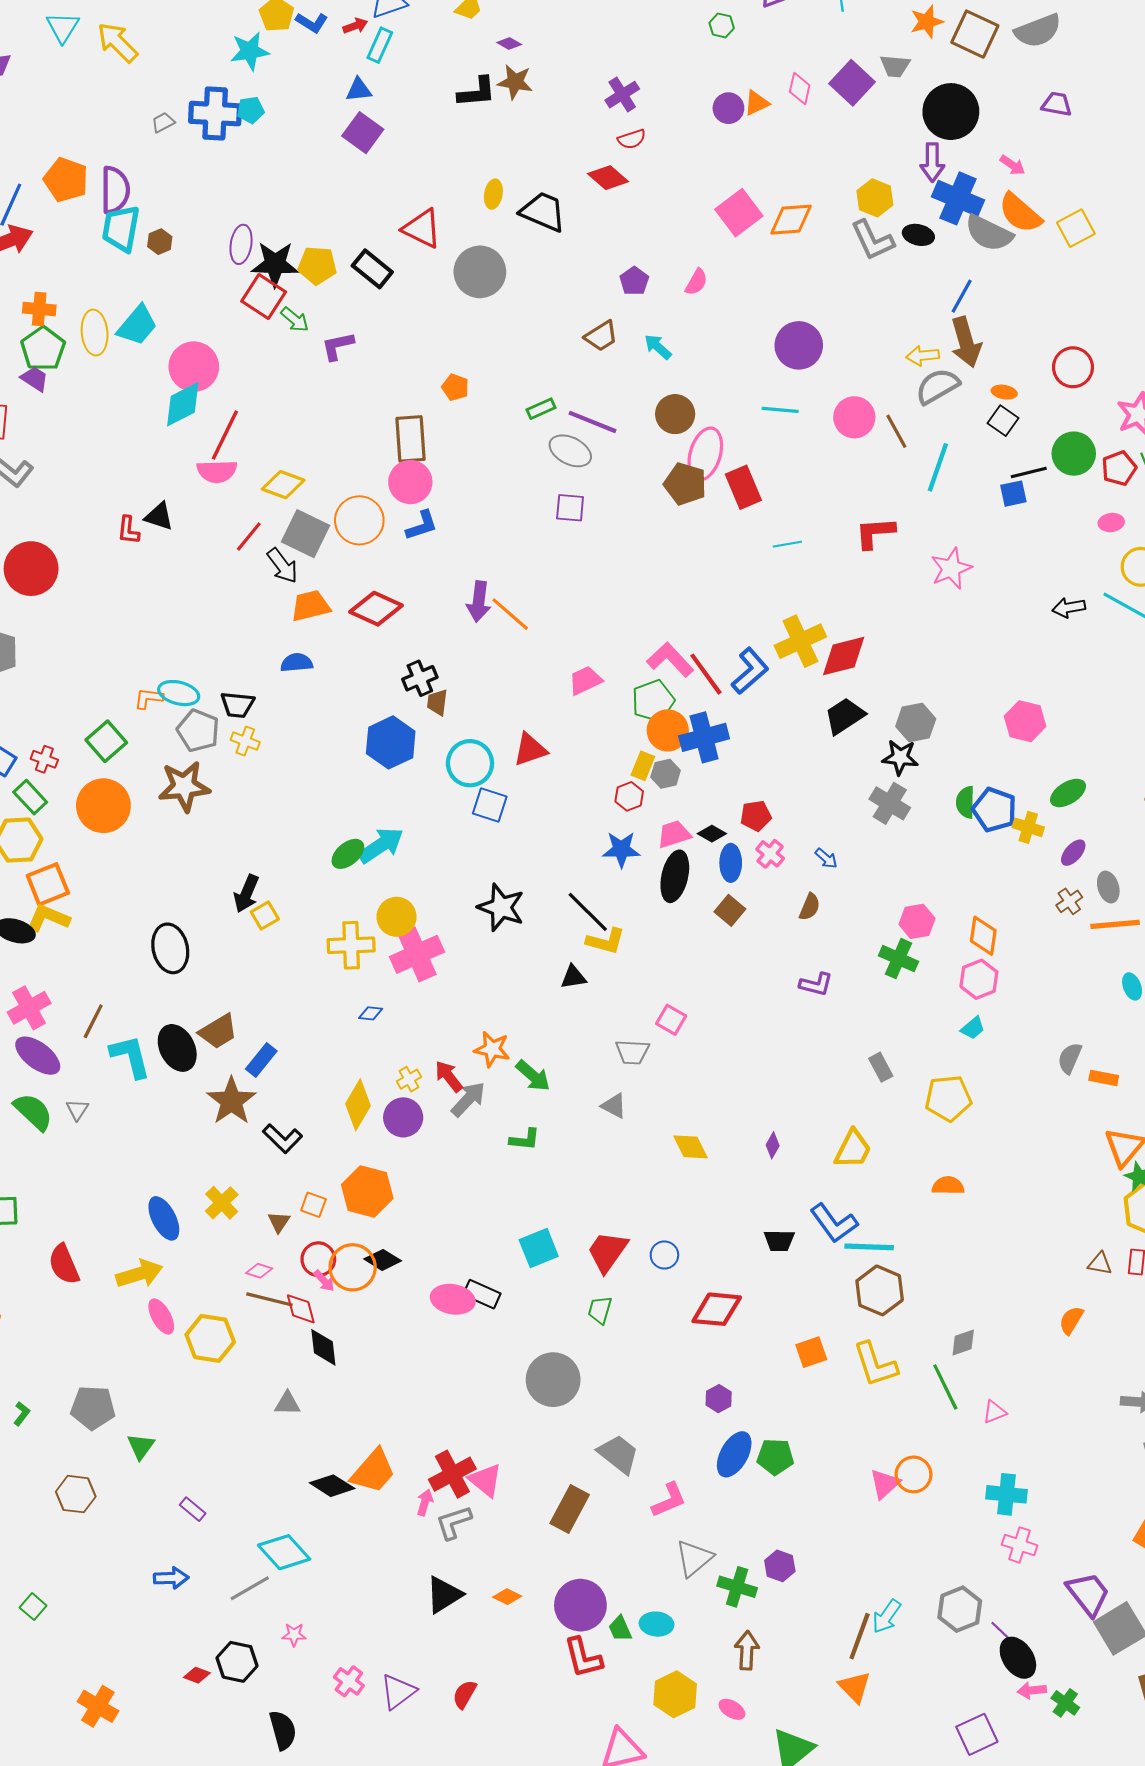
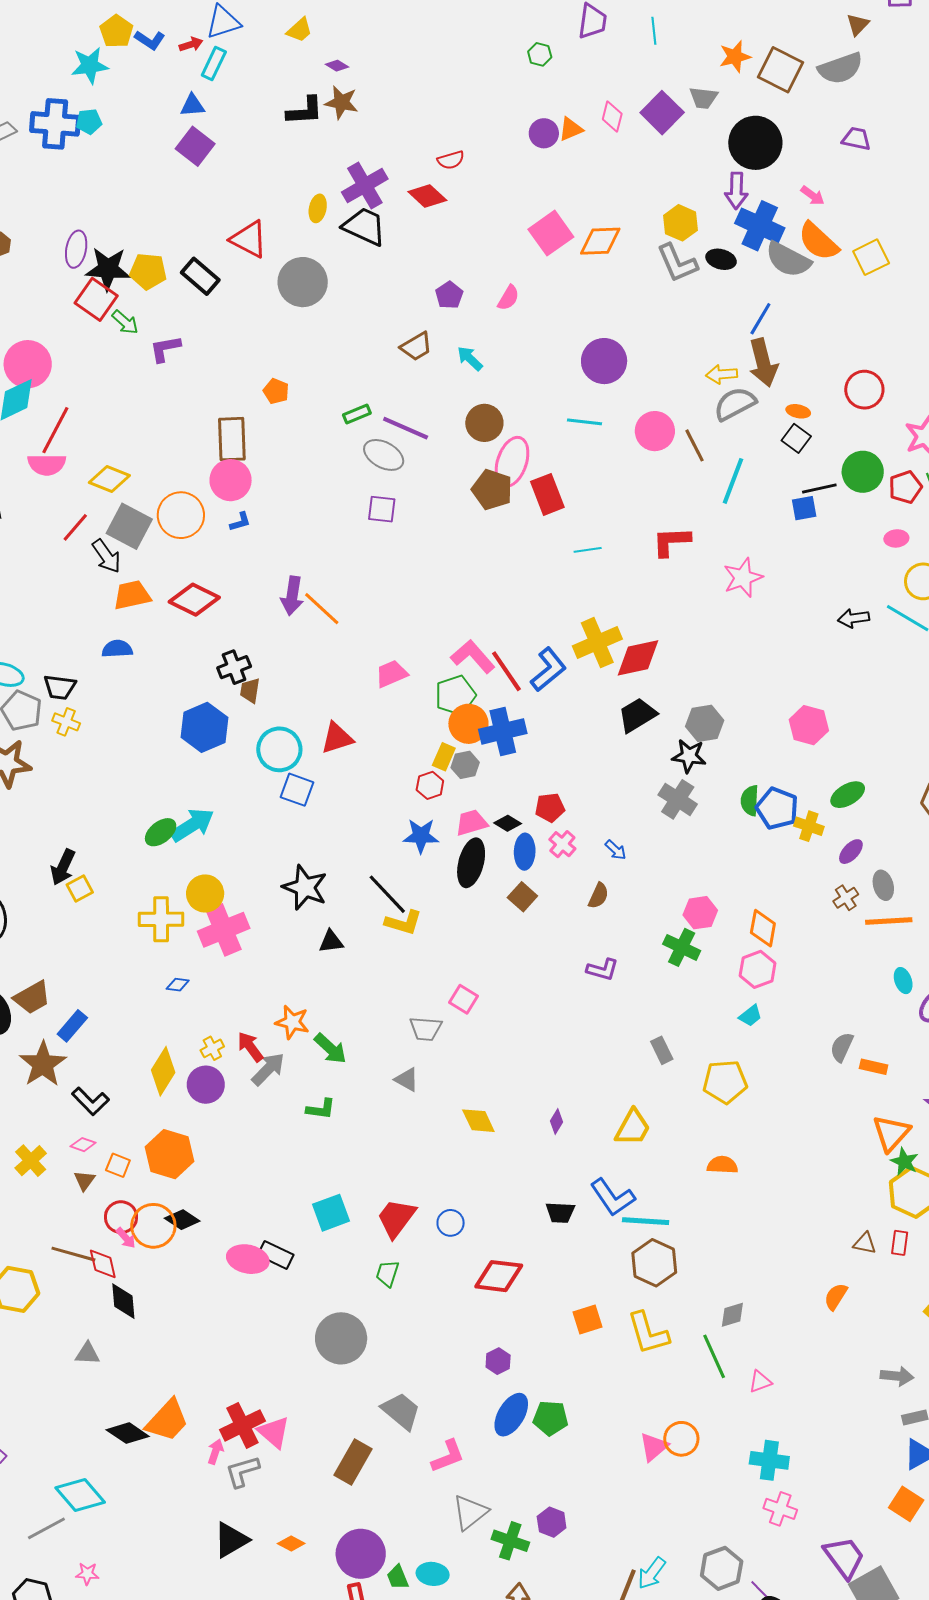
purple cross: (622, 95) -> (365, 186), moved, size x1.4
blue L-shape: (422, 525) -> (240, 522), size x0.7
black triangle: (573, 977) -> (331, 941), moved
pink diamond: (259, 1271) -> (83, 1145), moved

